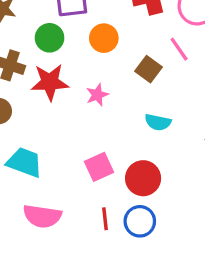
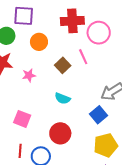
pink square: (99, 167) -> (22, 119), turned 36
red circle: (143, 178) -> (60, 133), moved

